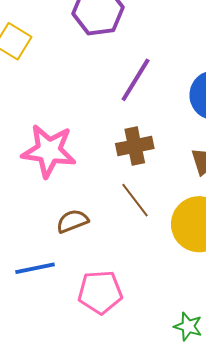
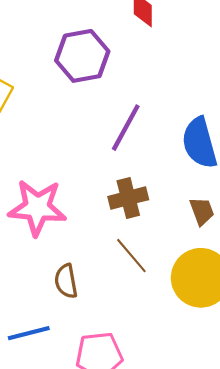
brown semicircle: (72, 221) -> (66, 281), turned -76

